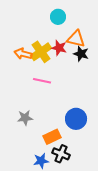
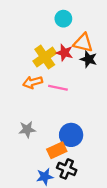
orange arrow: (23, 54) -> (33, 82), moved, turned -30
pink line: (42, 81) -> (58, 88), moved
blue circle: (76, 119) -> (71, 135), moved

